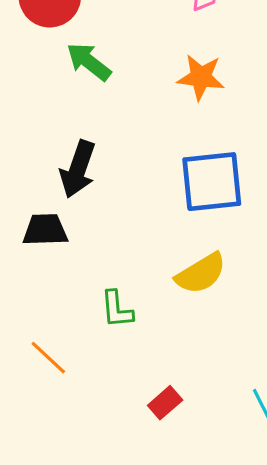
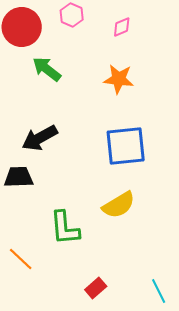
black arrow: (78, 169) -> (40, 138), turned 42
green L-shape: (117, 309) -> (65, 228), size x1.4

